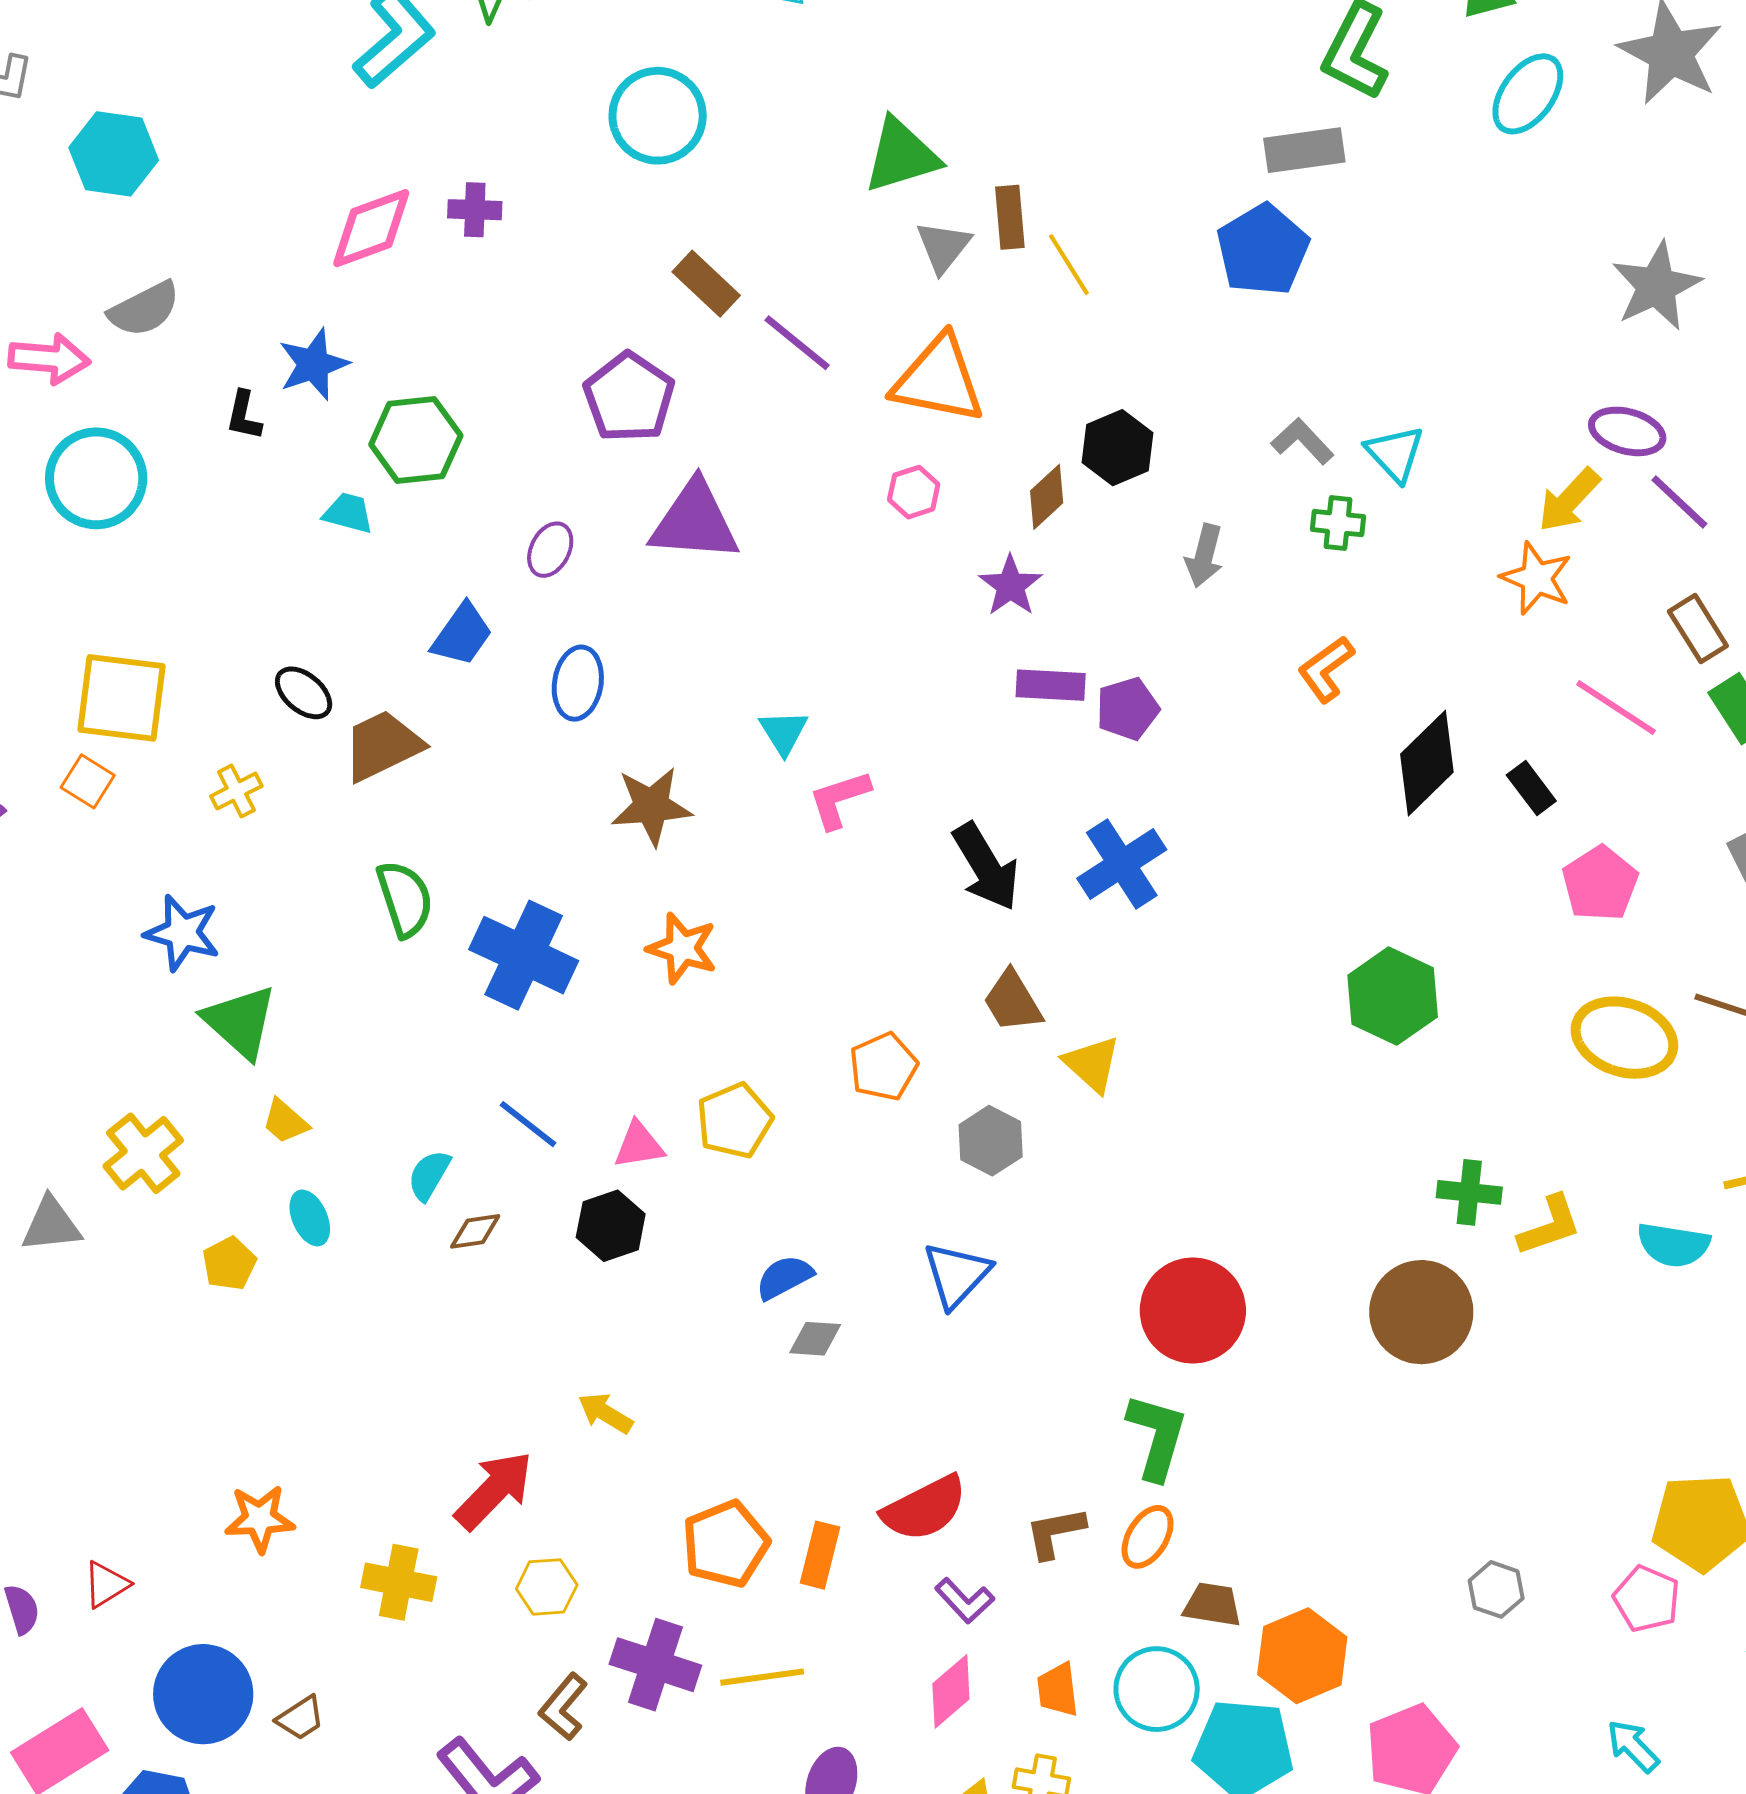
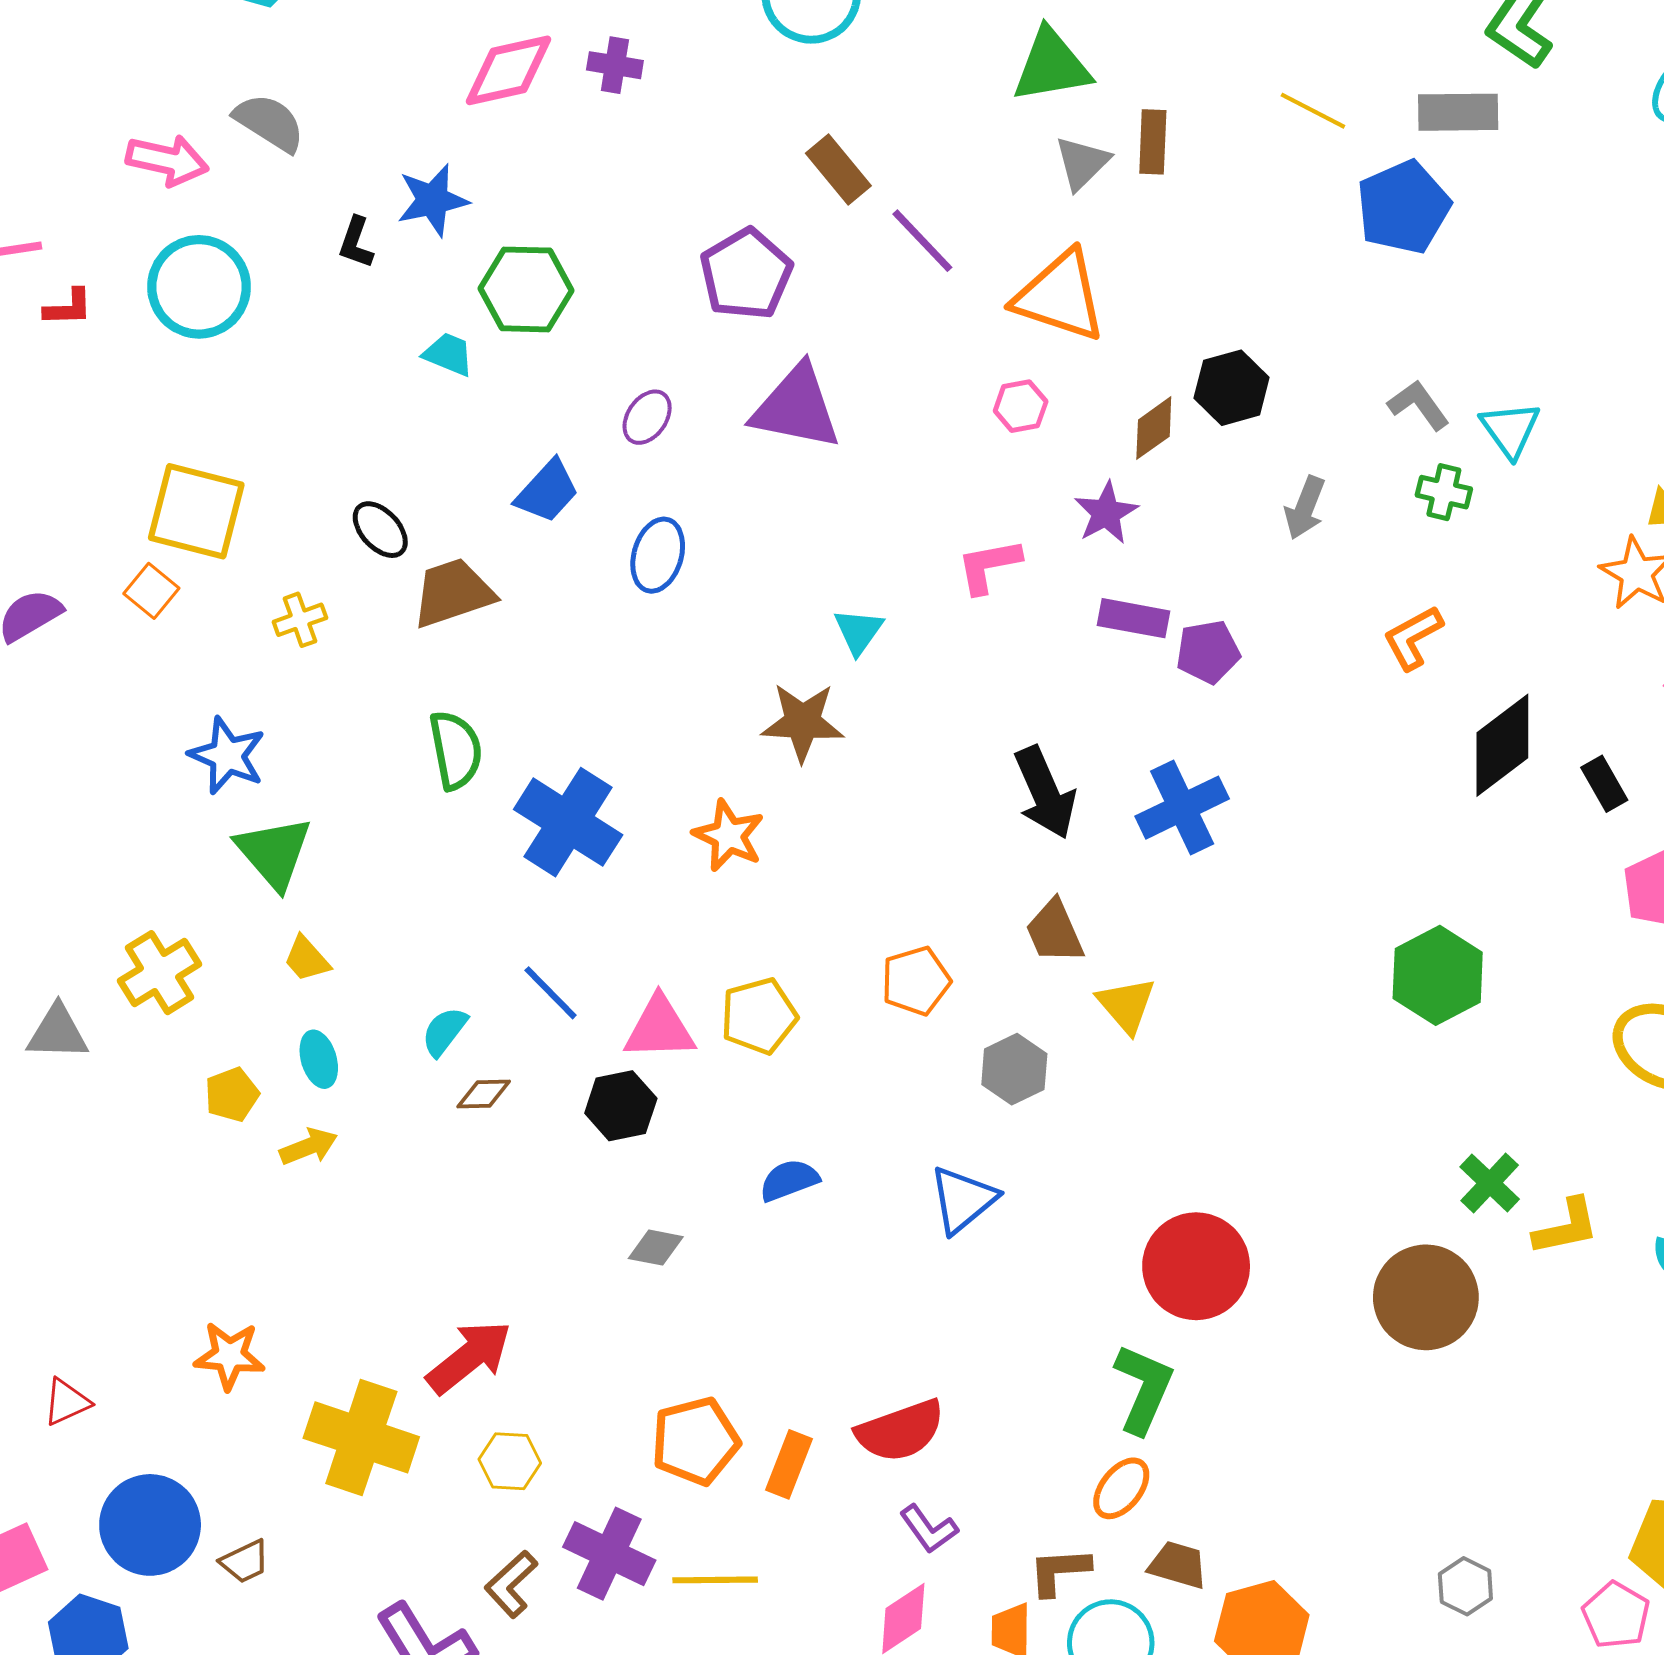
yellow line: (1069, 265) -> (1313, 111), moved, turned -38
gray semicircle: (144, 309) -> (269, 123), turned -128
pink L-shape: (839, 799) -> (989, 566), moved
brown star: (651, 806) -> (803, 722), moved
pink triangle: (639, 1145) -> (660, 1028), size x1.4
green cross: (1469, 1192) -> (1490, 1183), turned 30
gray diamond: (815, 1339) -> (656, 1248), moved
yellow arrow: (605, 1413) -> (309, 1147), moved, turned 120
brown L-shape: (1055, 1533) -> (1059, 1571), moved
yellow cross: (399, 1582) -> (361, 1437), size x1.5

